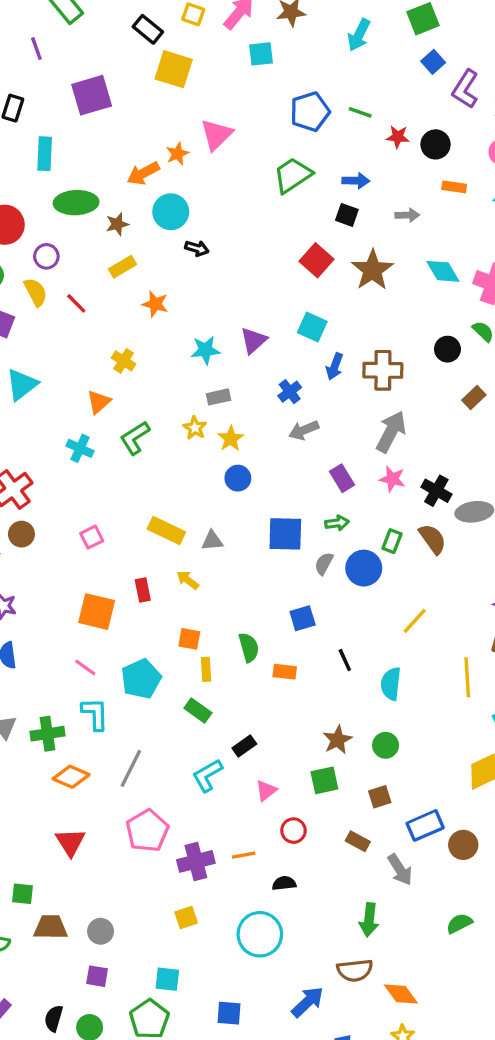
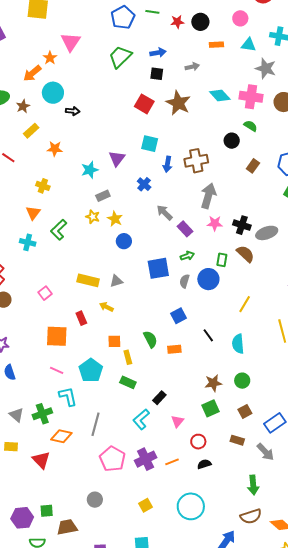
gray arrow: (304, 430) -> (165, 213), moved, turned 78
brown star: (337, 740) -> (213, 383), turned 30
red triangle: (70, 842) -> (41, 460), moved
purple cross: (196, 861) -> (146, 459), moved
black semicircle: (284, 883) -> (204, 464), moved
gray circle: (101, 931) -> (95, 500), moved

